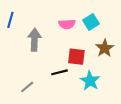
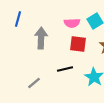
red square: (76, 57) -> (78, 44), moved

